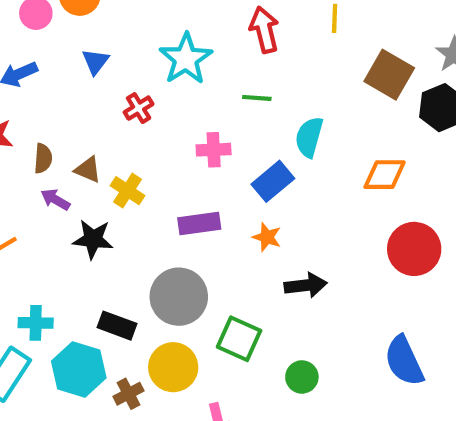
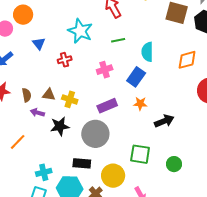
red cross: (139, 108) -> (65, 60), turned 32
gray circle: (179, 297) -> (95, 134), moved

